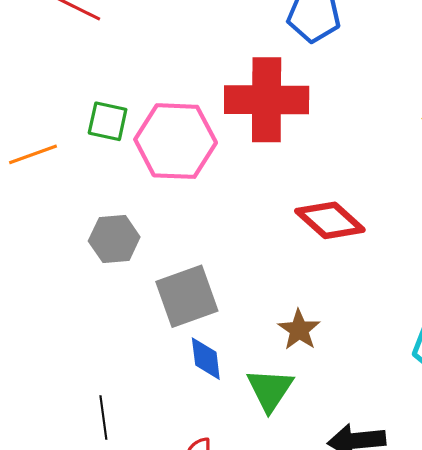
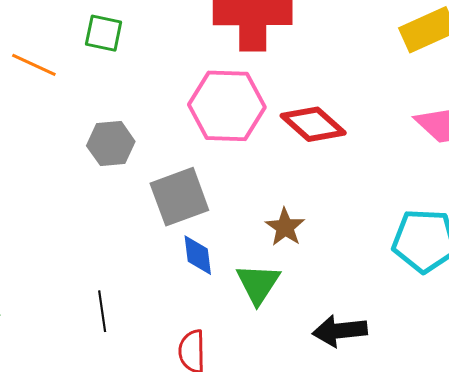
pink hexagon: (176, 141) -> (227, 106), moved
orange line: (33, 154) -> (34, 65), turned 45

